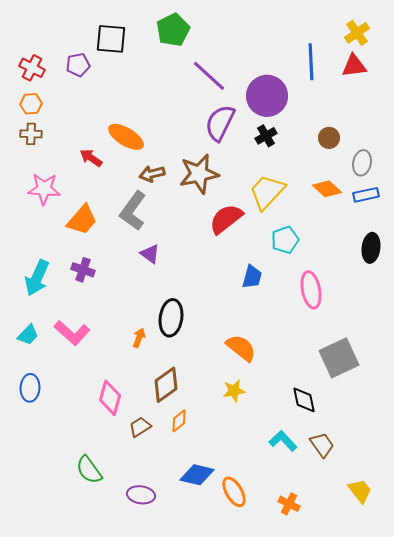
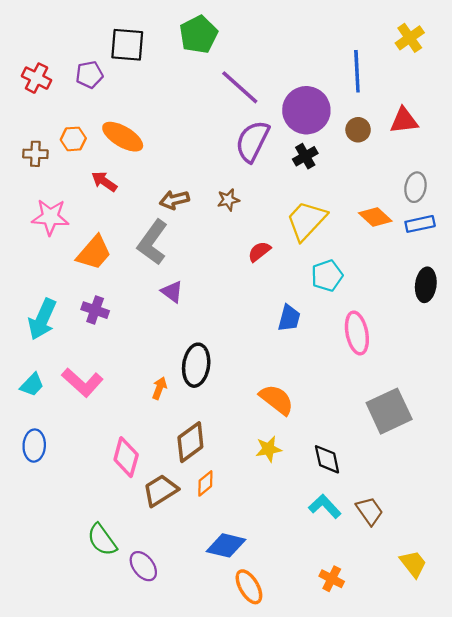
red triangle: (354, 66) -> (404, 121), moved
orange hexagon: (31, 104) -> (73, 139), moved
orange ellipse: (126, 137) -> (123, 137), moved
brown circle: (329, 138) -> (358, 130), moved
brown star: (199, 174) -> (228, 200), size x0.5
red semicircle: (226, 219) -> (259, 251), size x0.6
black diamond: (304, 400) -> (327, 459), moved
brown trapezoid: (140, 427) -> (161, 490), size x1.4
orange ellipse: (234, 492) -> (249, 587), moved
purple ellipse: (141, 495) -> (143, 566), moved, turned 44

